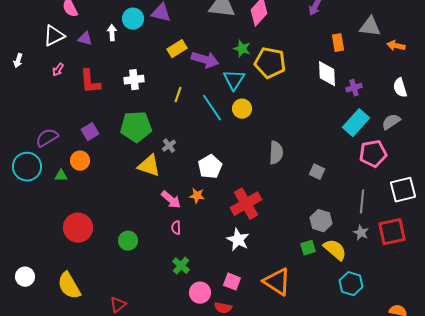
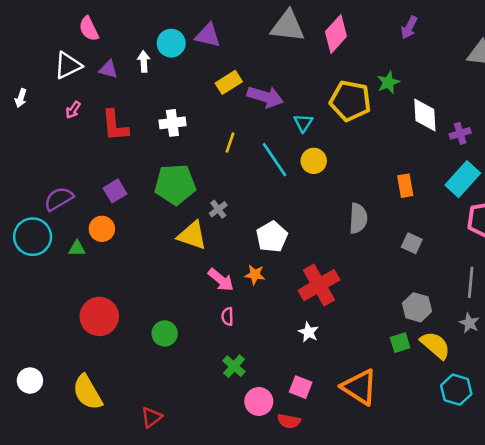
orange rectangle: (338, 43) -> (405, 186), moved
green star: (242, 49) -> (388, 82), moved, turned 30
cyan triangle: (234, 80) -> (303, 123), size x0.7
white star: (238, 240) -> (308, 332), size x0.7

